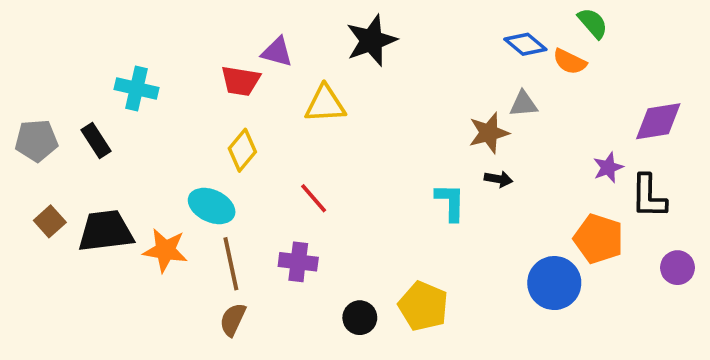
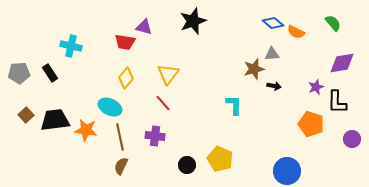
green semicircle: (593, 23) -> (333, 23), moved
yellow triangle: (325, 104) -> (168, 74), moved, turned -50
black arrow: (498, 179) -> (274, 86), moved
blue circle: (554, 283) -> (287, 171), moved

